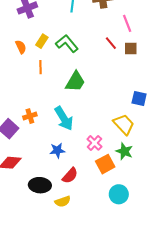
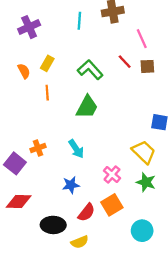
green L-shape: (67, 44) -> (90, 70), moved
cyan arrow: (64, 118) -> (76, 149), size x0.7
orange square: (105, 164) -> (112, 205), moved

